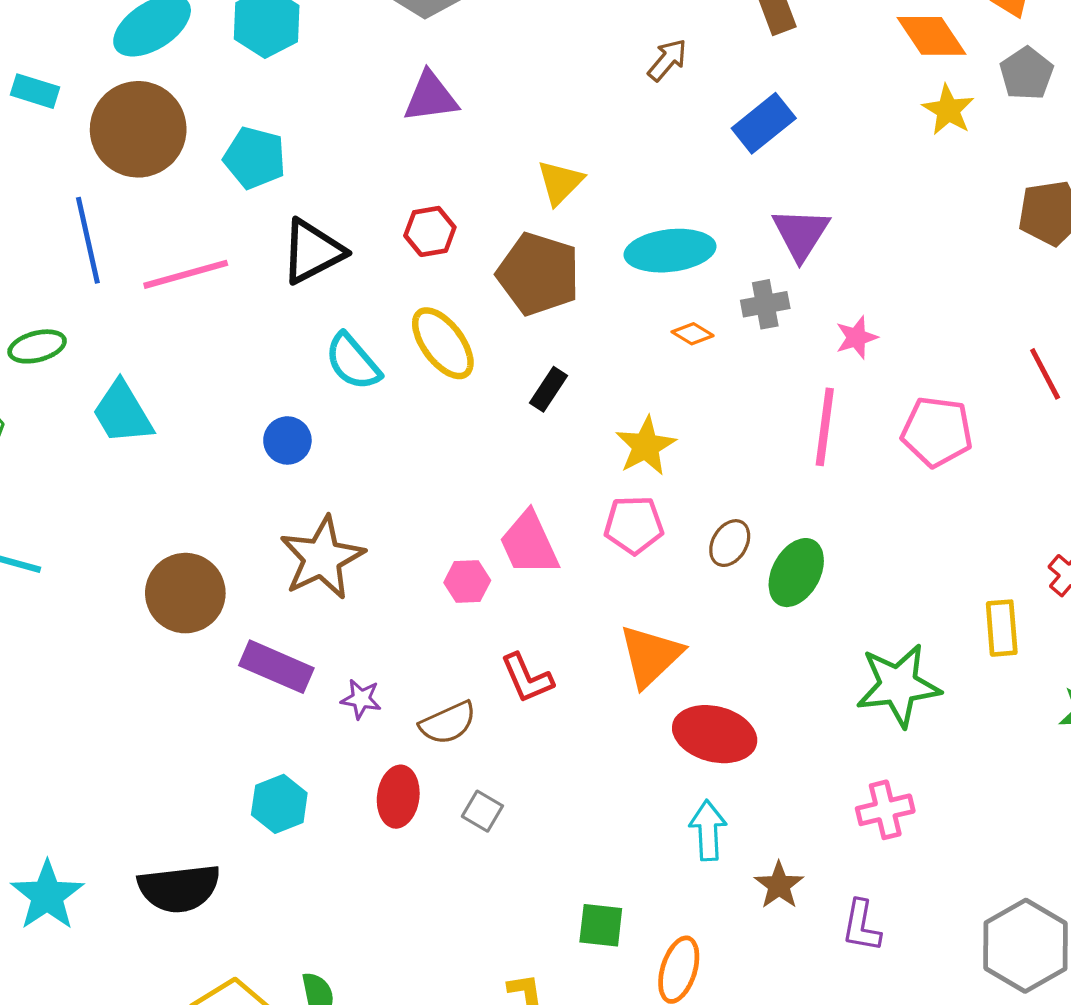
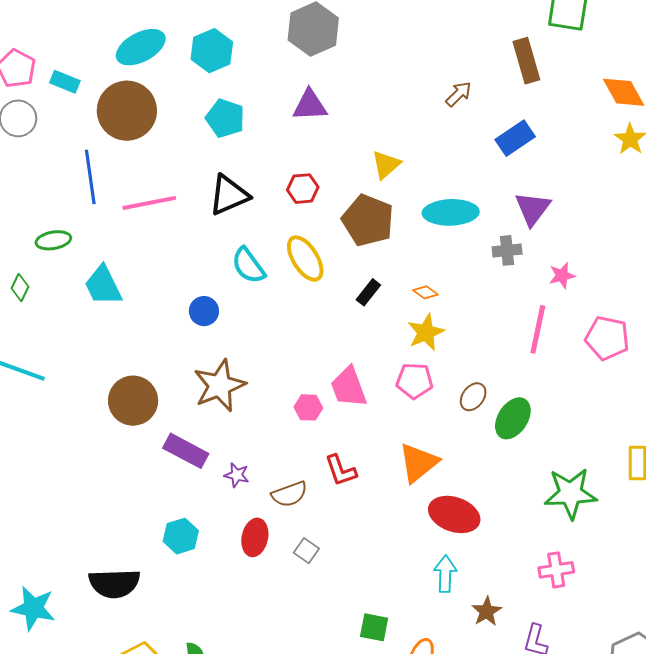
cyan pentagon: (255, 158) -> (225, 118), moved
orange diamond: (693, 334) -> (425, 292), moved
cyan star: (47, 895) -> (33, 608), moved, turned -30

